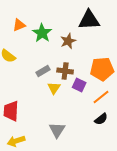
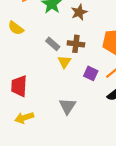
gray rectangle: (43, 71) -> (53, 44), turned 72
purple square: (79, 85) -> (91, 73), moved

